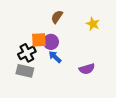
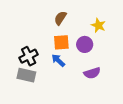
orange square: (39, 40) -> (61, 42), moved
purple circle: (51, 42) -> (85, 44), moved

